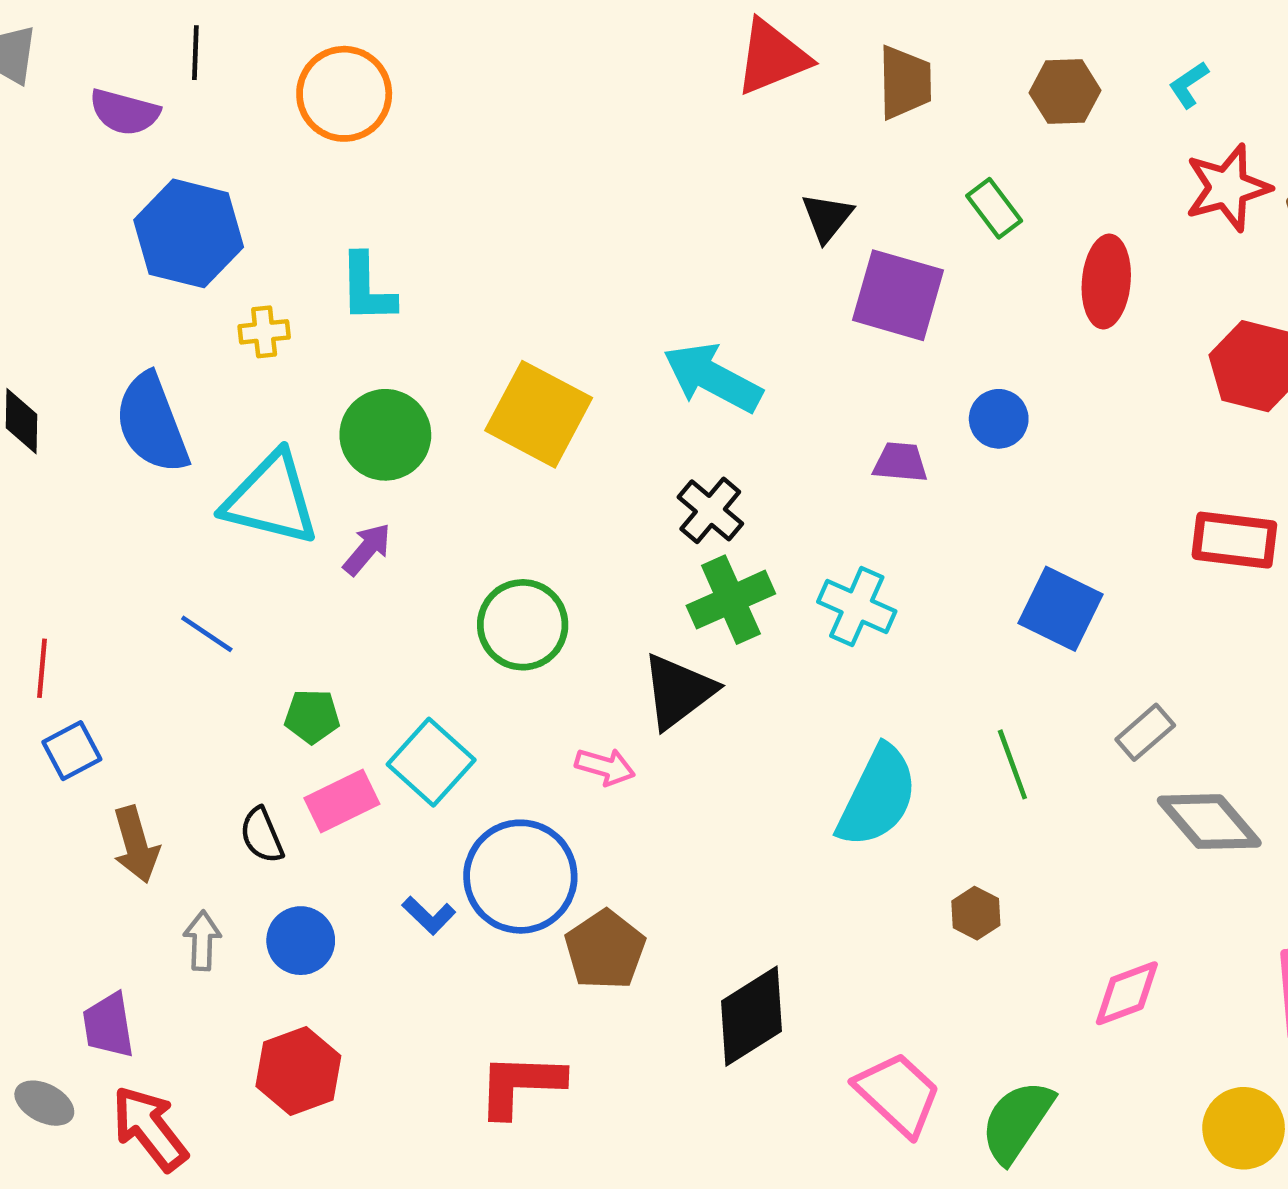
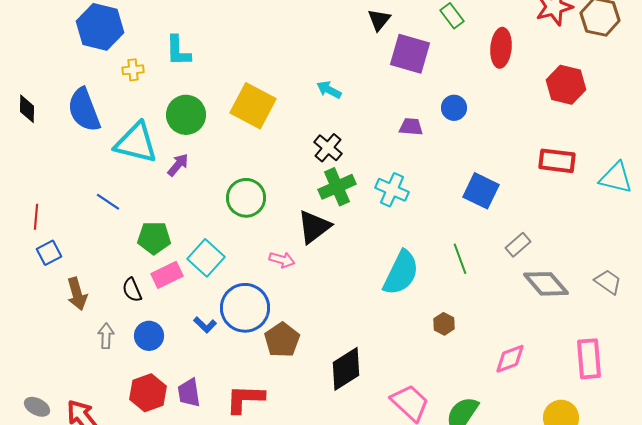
cyan arrow: (713, 378) -> (329, 90), size x0.6
green pentagon: (312, 716) -> (154, 238), size x1.4
purple trapezoid: (108, 1025) -> (189, 393), moved

